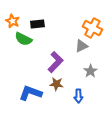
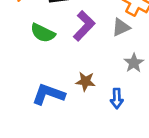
green semicircle: (23, 39) -> (43, 33), moved
purple L-shape: (55, 62) -> (84, 26), moved

